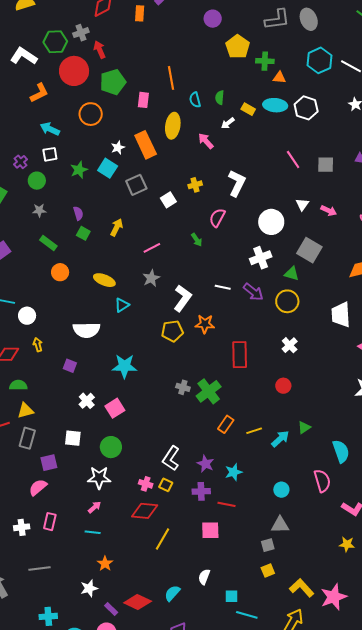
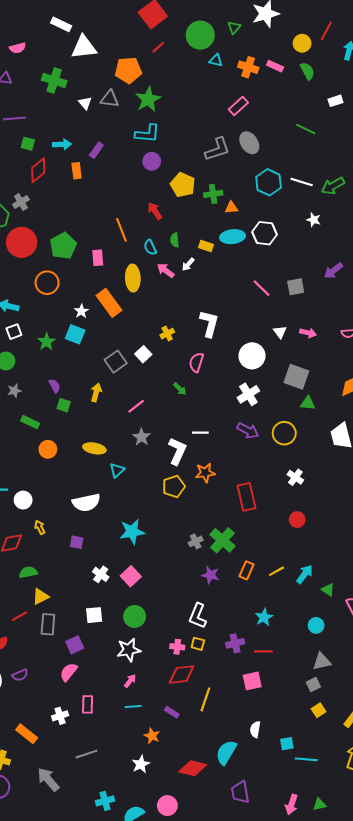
red arrow: (100, 50) -> (155, 211), moved
pink arrow: (206, 141) -> (166, 270), moved
gray square: (136, 185) -> (116, 362), moved
green triangle: (292, 274) -> (308, 403), moved
white line: (223, 287) -> (200, 433), moved
gray cross: (183, 387) -> (196, 541), turned -32
green triangle: (304, 427) -> (328, 590), moved, turned -40
purple star: (205, 464) -> (210, 575), moved
cyan semicircle: (172, 593) -> (226, 752), size x1.4
purple rectangle: (111, 609) -> (172, 712), moved

